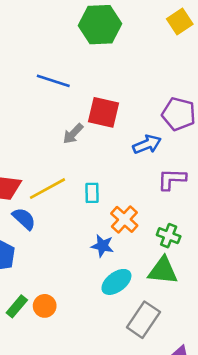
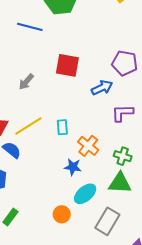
blue line: (53, 81) -> (30, 27), moved
gray arrow: (73, 134) -> (26, 82), moved
orange circle: (45, 306) -> (62, 214), moved

